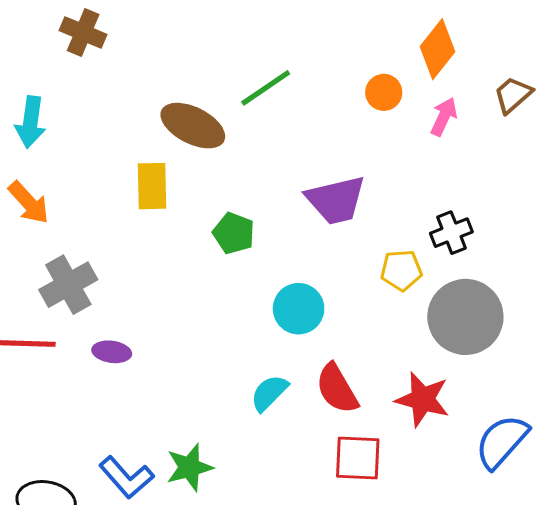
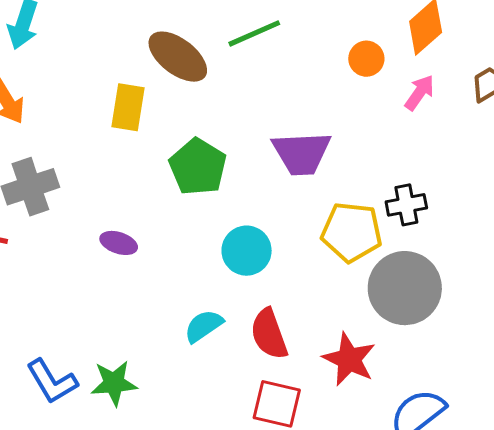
green pentagon: (234, 233) -> (198, 167), size x1.4
yellow pentagon: (401, 270) -> (352, 232), size x1.5
purple ellipse: (112, 352) -> (119, 243), moved

